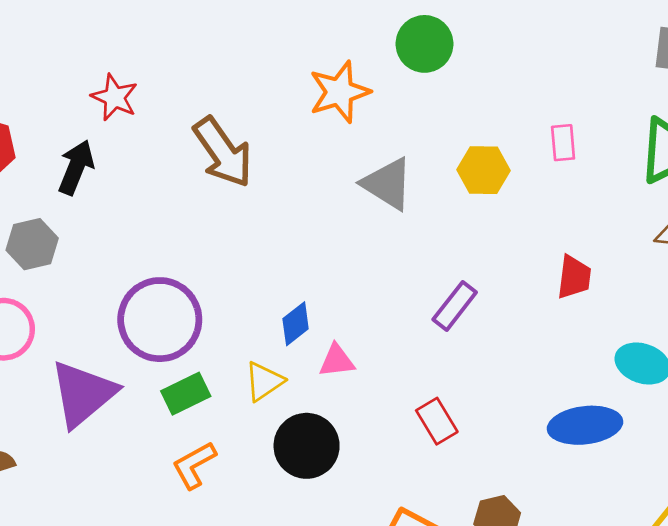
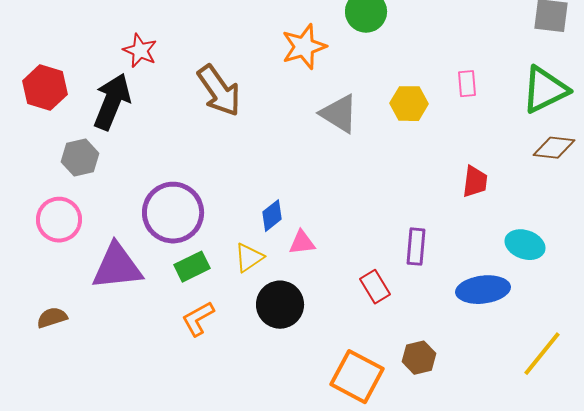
black arrow: (76, 167) -> (112, 102), size x1.4
purple rectangle: (455, 306) -> (416, 247), moved, turned -33
purple triangle: (83, 394) -> (117, 267), turned 34

